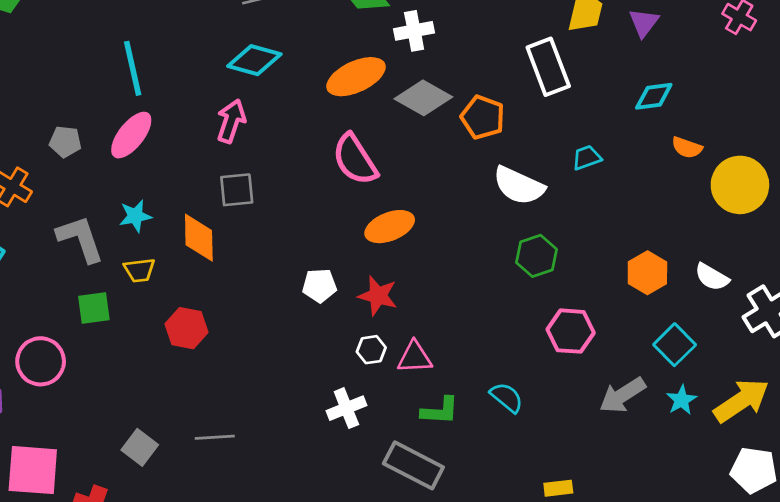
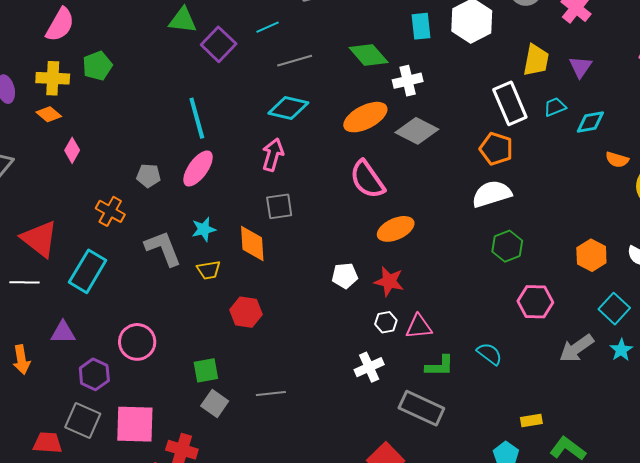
orange pentagon: (483, 117) -> (496, 149), moved
cyan trapezoid: (587, 158) -> (555, 107), moved
white semicircle: (519, 186) -> (492, 194), turned 141
green square: (94, 308) -> (206, 370), moved

